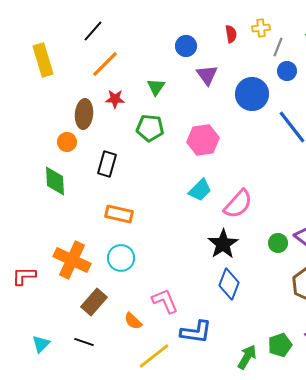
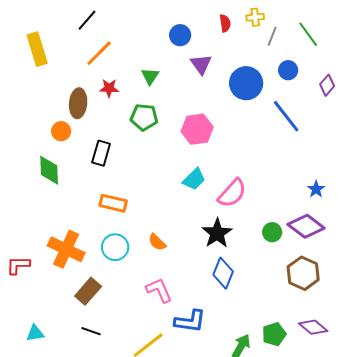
blue circle: (287, 71) -> (288, 70), moved
orange semicircle: (133, 321) -> (157, 242), moved
black line: (84, 342) -> (91, 331), moved
cyan triangle: (41, 344) -> (35, 333), turned 36

